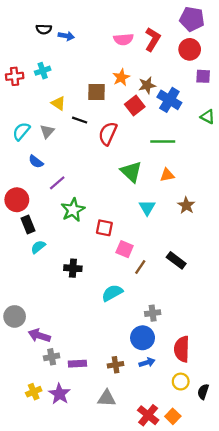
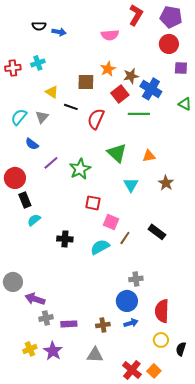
red L-shape: (153, 39) -> (136, 15), moved
green line: (163, 141) -> (139, 114), moved
green star: (73, 210) -> (80, 169), moved
cyan semicircle: (112, 293) -> (100, 247), moved

